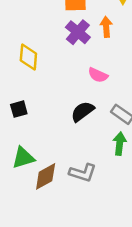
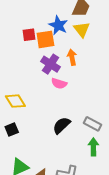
yellow diamond: (28, 57) -> (15, 101), moved, turned -30
pink semicircle: (98, 75) -> (59, 83), moved

